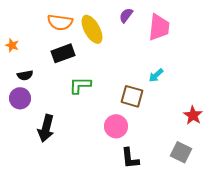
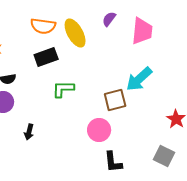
cyan arrow: (156, 75) -> (139, 79), size x1.8
brown square: (132, 96) -> (115, 100), turned -30
black arrow: (46, 128) -> (29, 132), size x0.6

